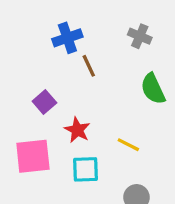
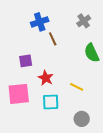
gray cross: (140, 36) -> (84, 21), turned 32
purple square: (44, 102) -> (26, 61), turned 32

